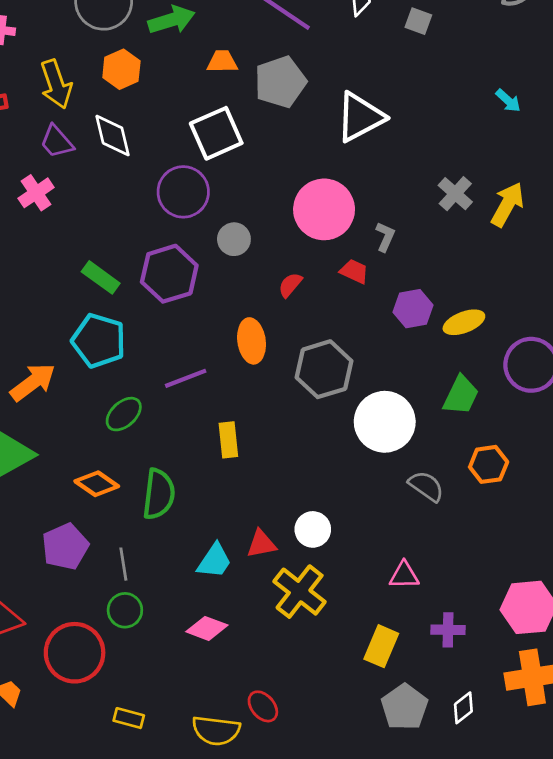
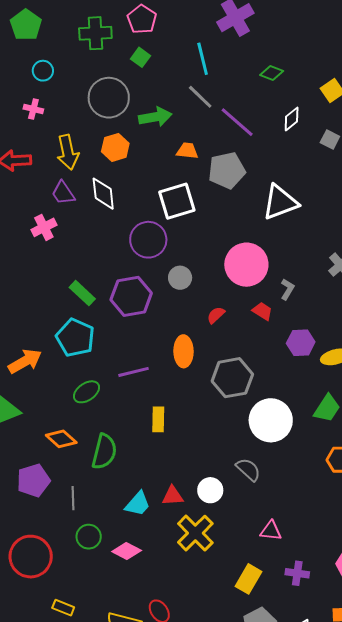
gray semicircle: (426, 486) -> (248, 470), moved
green circle: (125, 610) -> (89, 537), moved

